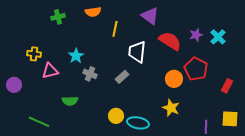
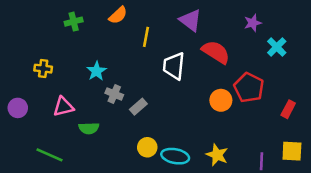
orange semicircle: (93, 12) -> (118, 15), turned -35
purple star: (196, 35) -> (253, 23), moved
pink triangle: (50, 71) -> (63, 107), moved
gray rectangle: (122, 77) -> (138, 107), moved
yellow star: (171, 108) -> (217, 155), moved

